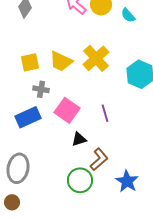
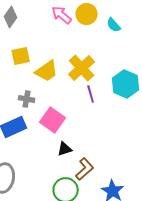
yellow trapezoid: (61, 61) -> (47, 71), turned -60
yellow square: (30, 62) -> (21, 56), moved
purple line: (105, 113) -> (91, 94), moved

